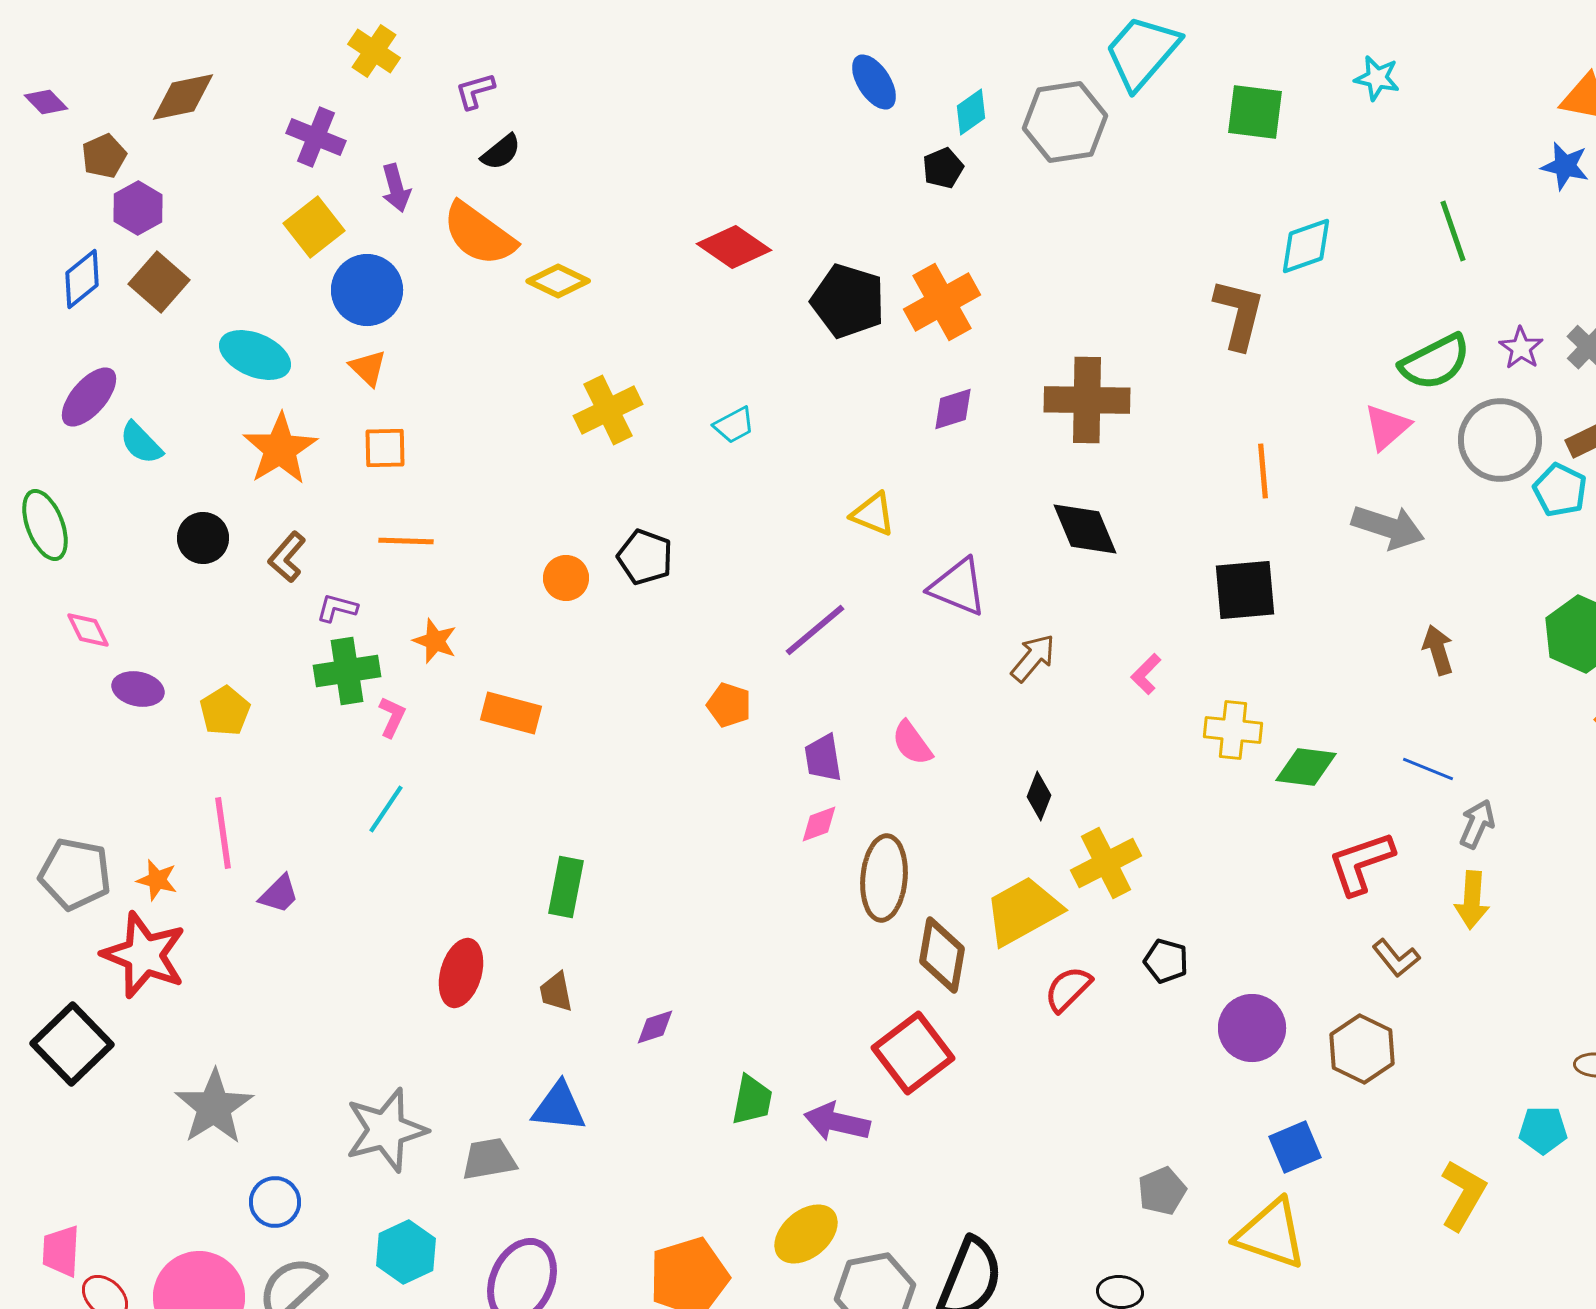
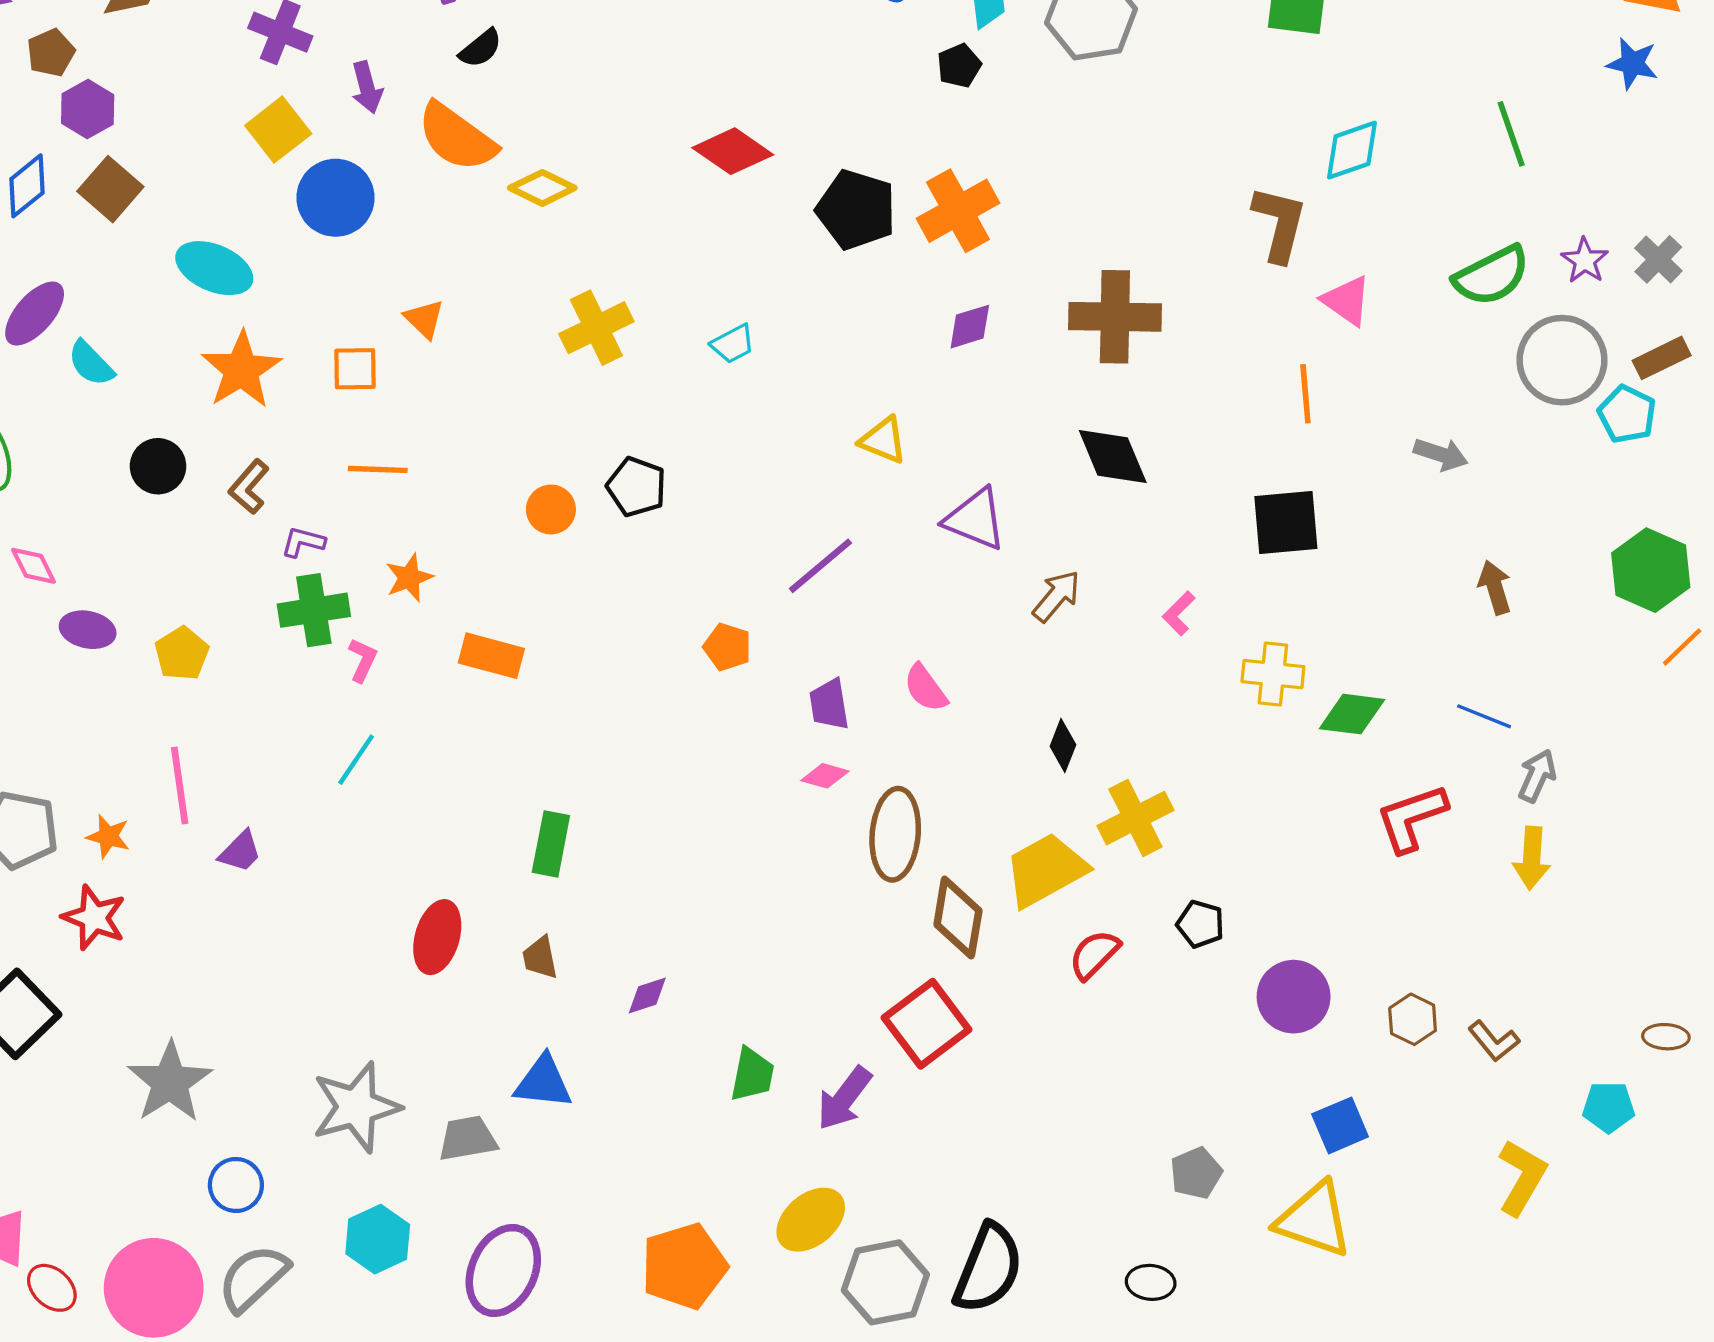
orange triangle: (368, 368) -> (424, 319), moved
pink triangle: (1387, 427) -> (1347, 301), moved, turned -44
gray arrow: (1388, 527) -> (1441, 454), size x0.7
orange star: (435, 641) -> (409, 578), turned 30
pink diamond: (819, 824) -> (825, 776), turned 36
red star: (144, 955) -> (94, 918), size x0.7
brown L-shape: (1396, 958) -> (1494, 1041), moved
brown hexagon: (1362, 1049) -> (1413, 1019), size x0.7
purple arrow: (837, 1122) -> (844, 1098), turned -66

